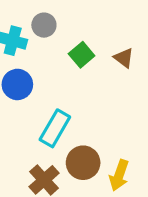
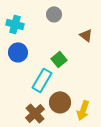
gray circle: (44, 25) -> (54, 14), moved
green square: (82, 55) -> (59, 59), moved

